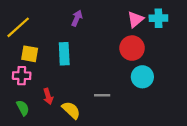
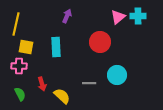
yellow line: (18, 27) -> (16, 24), turned -35
red circle: (132, 48) -> (100, 42), moved
cyan circle: (142, 77) -> (117, 75), moved

